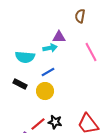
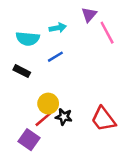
purple triangle: (59, 37) -> (89, 15), moved, turned -48
yellow circle: (45, 91) -> (48, 104), moved

